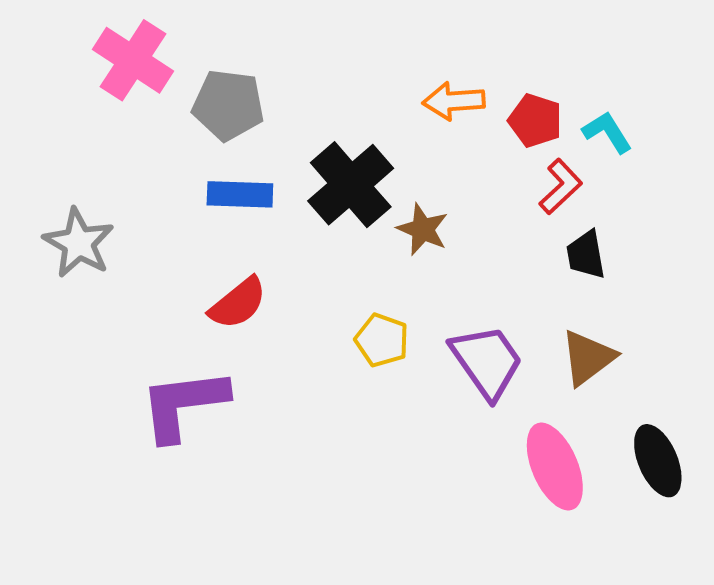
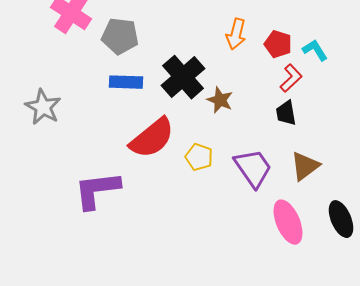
orange arrow: (454, 101) -> (236, 34), turned -72
black trapezoid: (586, 255) -> (286, 113), moved
red semicircle: (238, 303) -> (152, 138), moved, size x1.5

